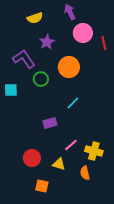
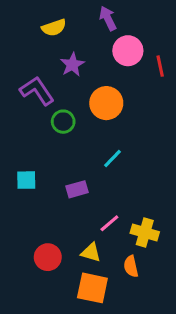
cyan square: (11, 90) -> (26, 180), moved
red circle: (32, 158) -> (48, 257), moved
orange square: (42, 186) -> (92, 288), moved, size x1.5

